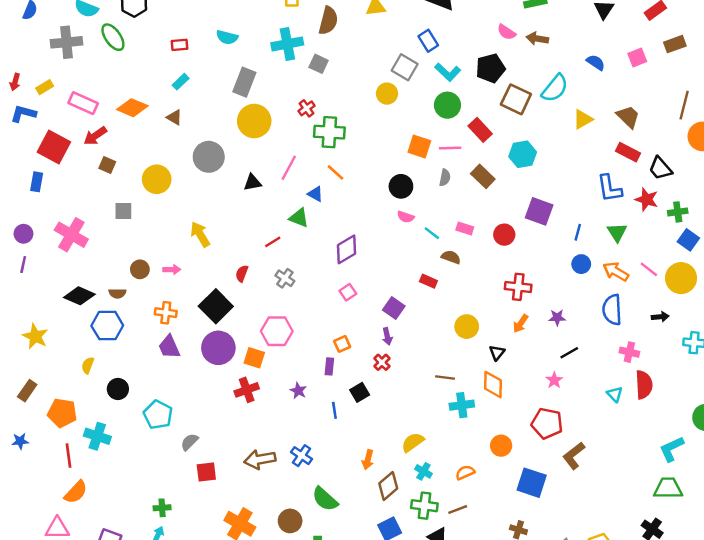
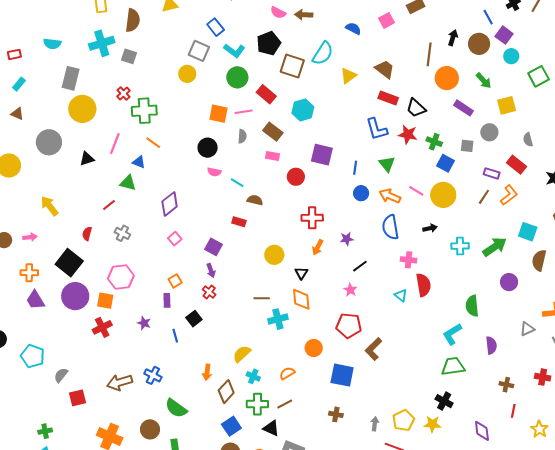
green cross: (678, 212) -> (434, 142), turned 35
pink rectangle: (465, 228) -> (272, 156), moved

